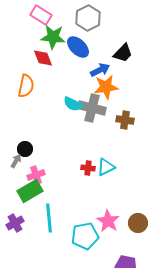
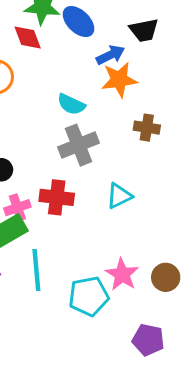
black trapezoid: (123, 53) -> (144, 30), turned 35
gray cross: (92, 108) -> (78, 145), moved, turned -36
red cross: (88, 168) -> (57, 197), moved, size x1.6

